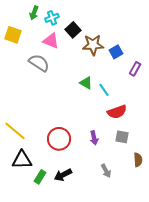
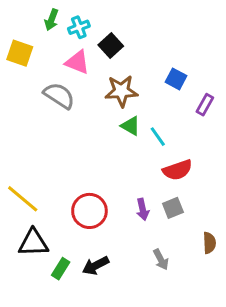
brown star: (93, 45) -> (121, 91), moved
blue square: (116, 52) -> (176, 79), turned -32
gray square: (122, 137) -> (173, 208), moved, turned -32

